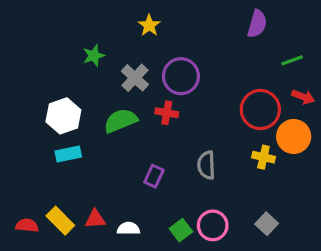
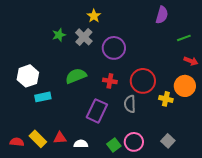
gray cross: (135, 78) -> (84, 37), moved
red circle: (260, 110) -> (143, 81), moved
red cross: (167, 113) -> (110, 81), moved
white hexagon: (63, 116) -> (28, 76), moved
purple rectangle: (154, 176) -> (97, 111), size x1.6

